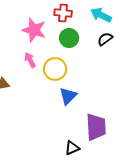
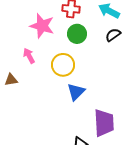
pink arrow: (30, 60) -> (29, 56), moved

